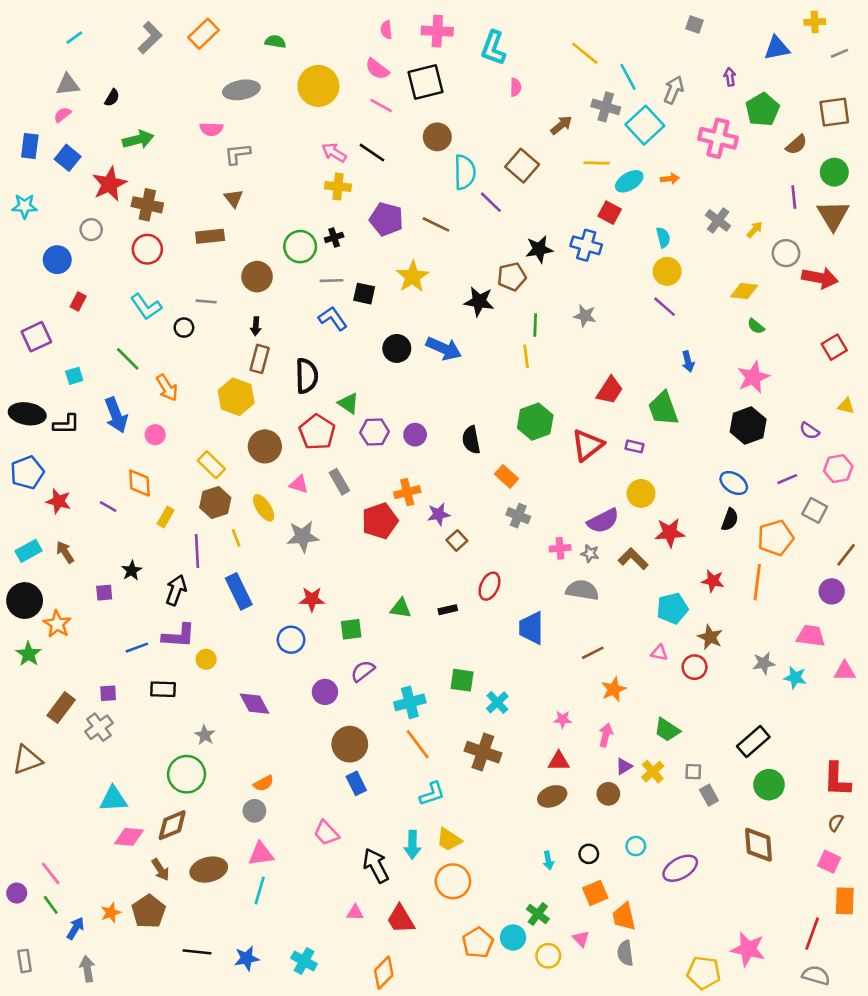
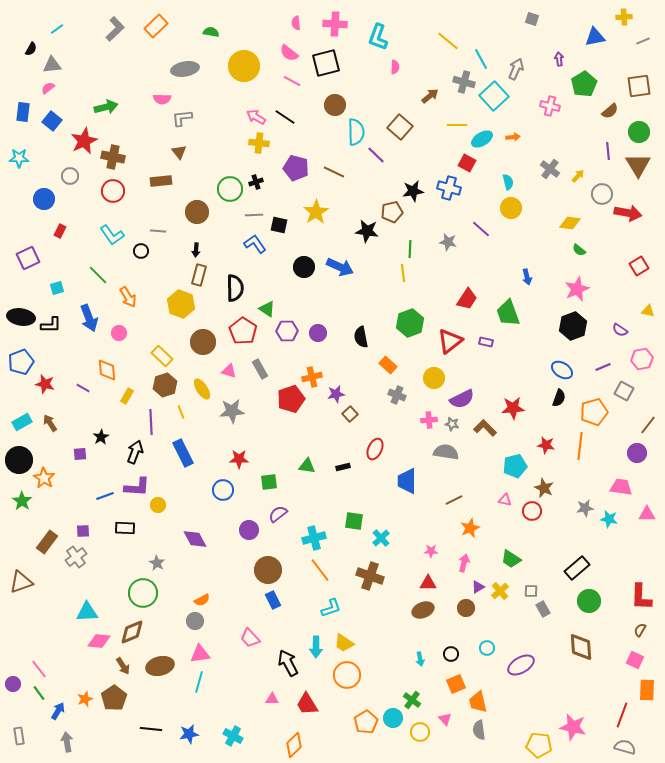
black semicircle: (112, 98) -> (31, 49), moved
pink cross: (718, 138) -> (550, 106), size x0.7
purple line: (665, 307) -> (481, 229), moved
yellow circle: (641, 493) -> (434, 378), moved

